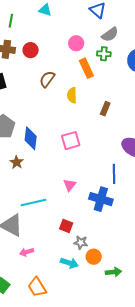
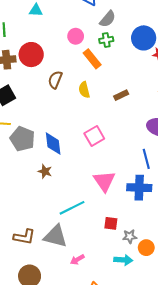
red circle: (31, 50) -> (31, 55), size x1.5
brown rectangle: (105, 109) -> (121, 95), turned 56
pink triangle: (70, 185) -> (104, 181), size x1.6

